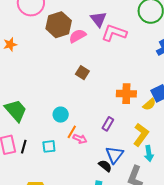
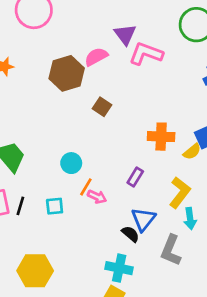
brown hexagon: (59, 25) -> (67, 73), moved

